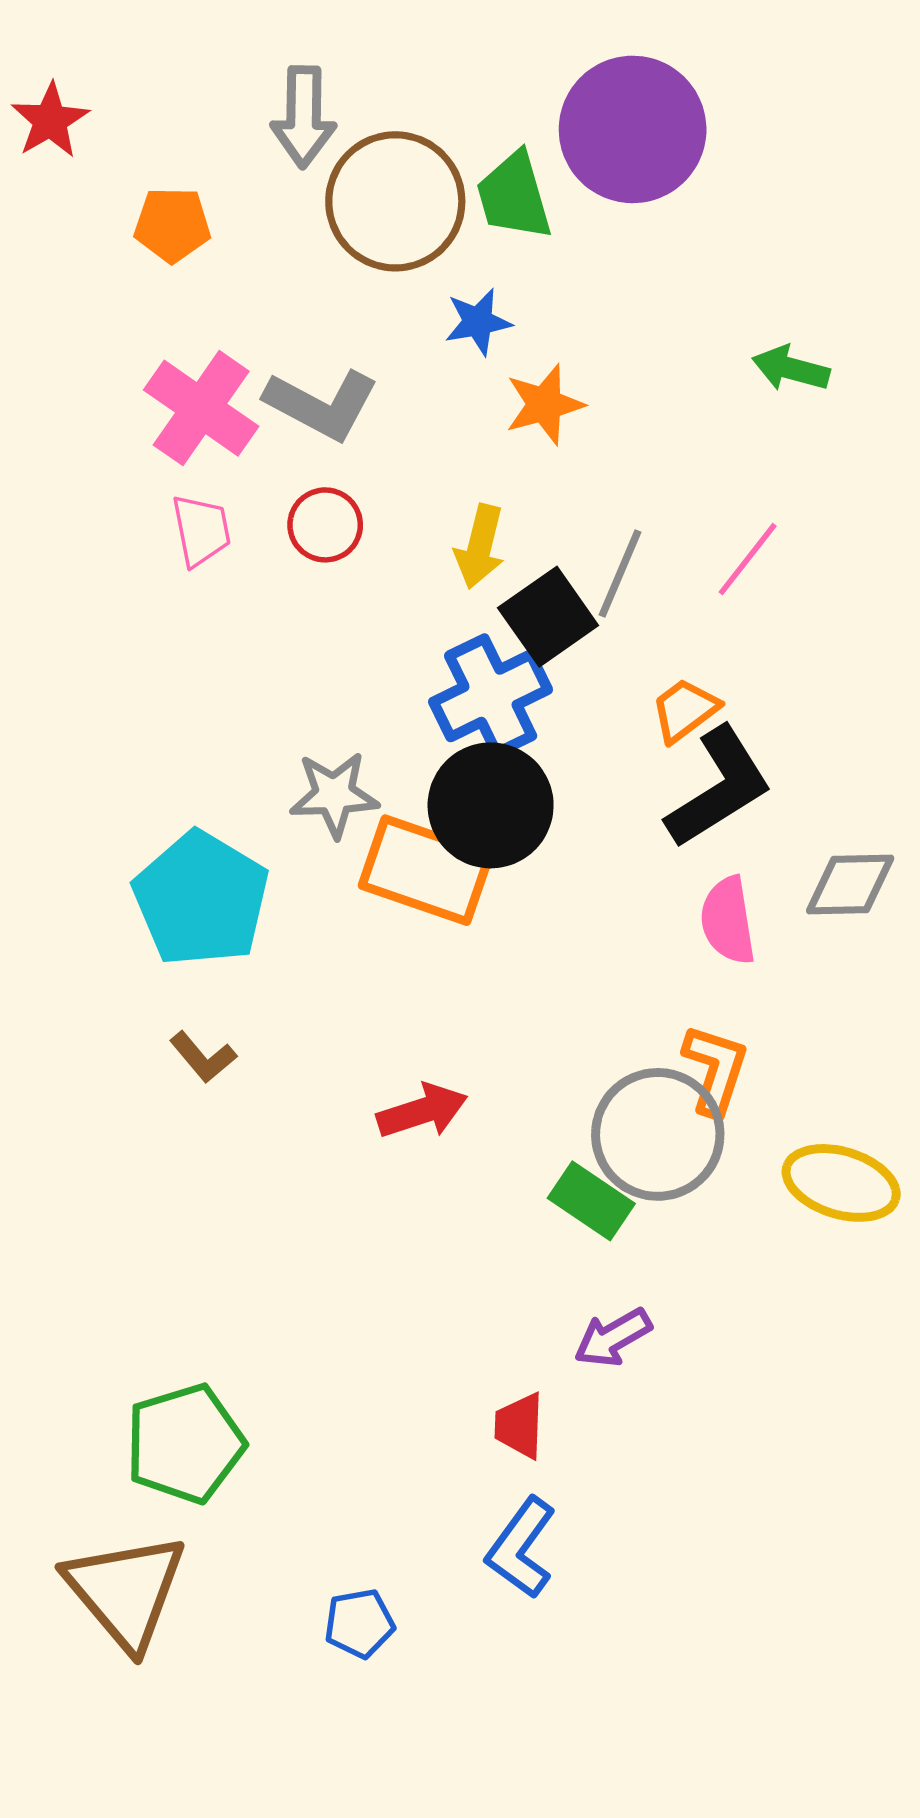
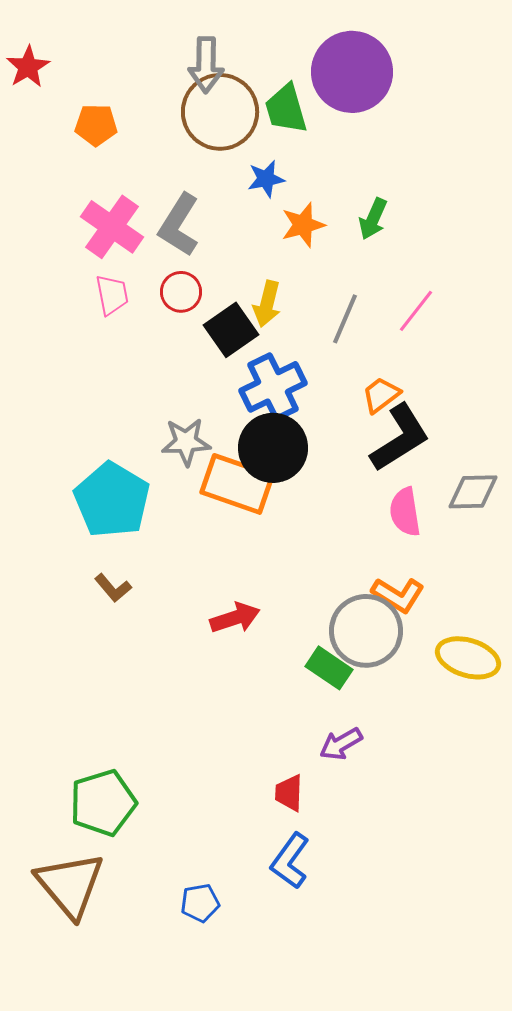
gray arrow: (304, 117) -> (206, 65), moved
green arrow: (791, 369) -> (373, 219), moved, turned -81
gray L-shape: (322, 405) -> (179, 225), turned 94
black square: (548, 617) -> (231, 330), moved
orange L-shape: (715, 1070) -> (398, 595), turned 104

